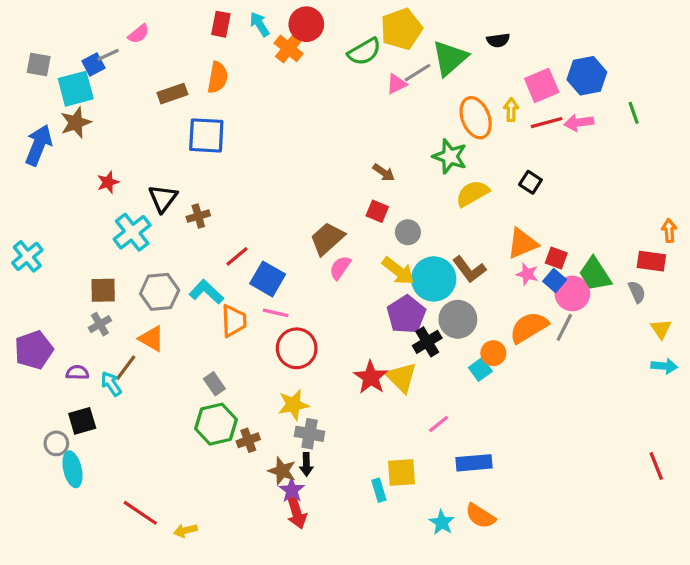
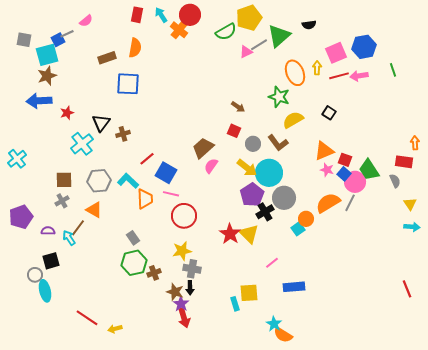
blue arrow: (39, 145) -> (39, 101), moved, turned -115
brown L-shape: (469, 269) -> (278, 143), moved
orange semicircle: (480, 516) -> (283, 335), moved

